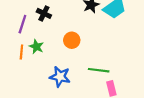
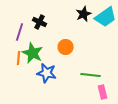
green star: (36, 47) -> (33, 53), size x1.5
blue star: (60, 77) -> (47, 73), moved

